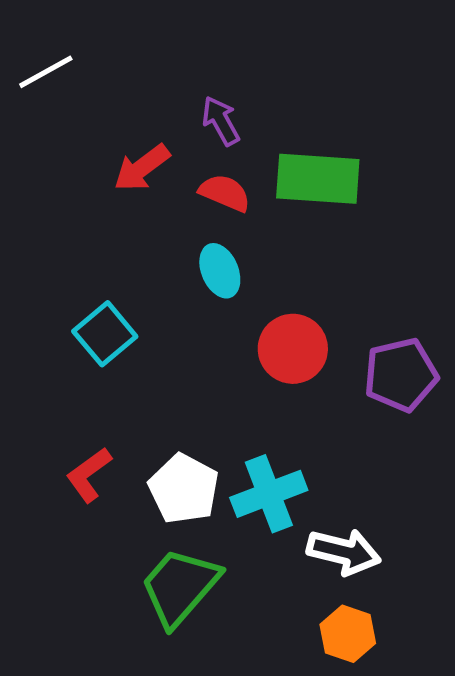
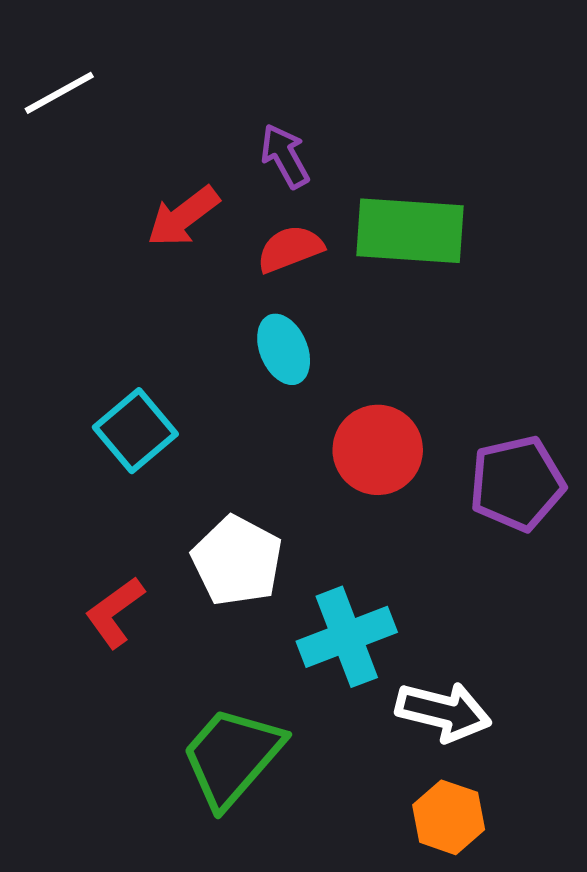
red semicircle: (225, 193) -> (290, 249), turned -44
white pentagon: (184, 489) -> (237, 561), moved

